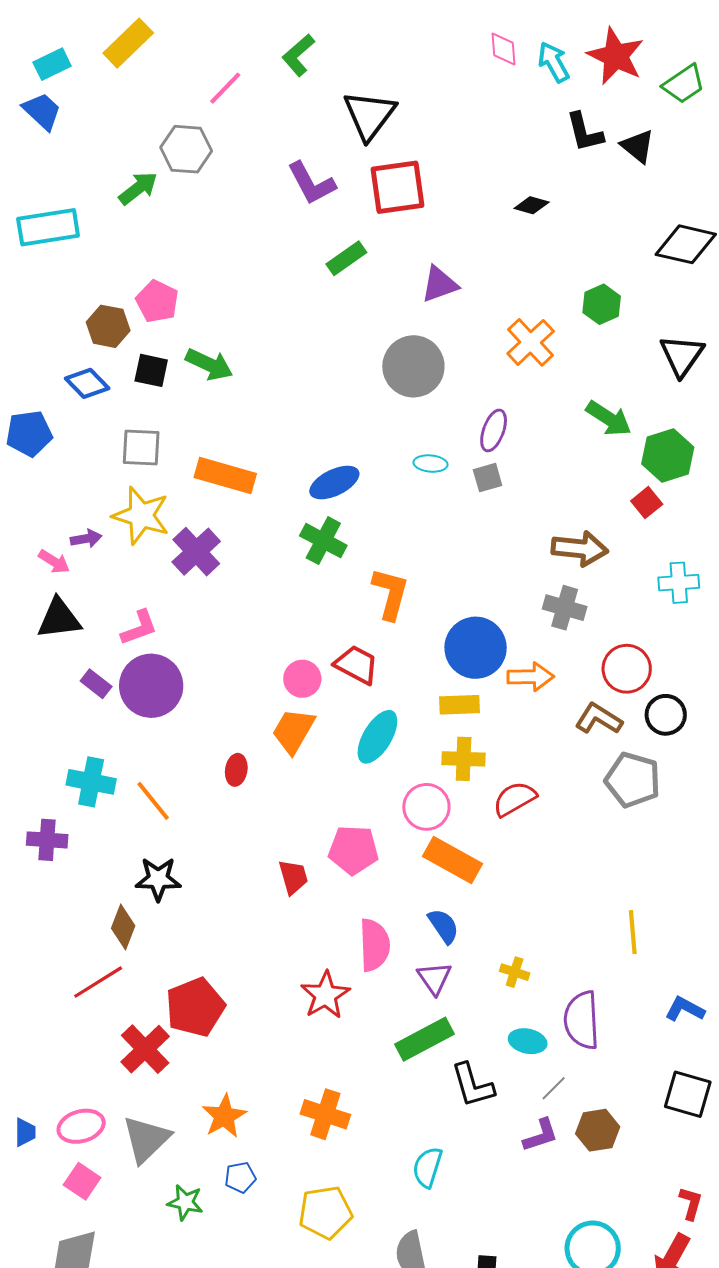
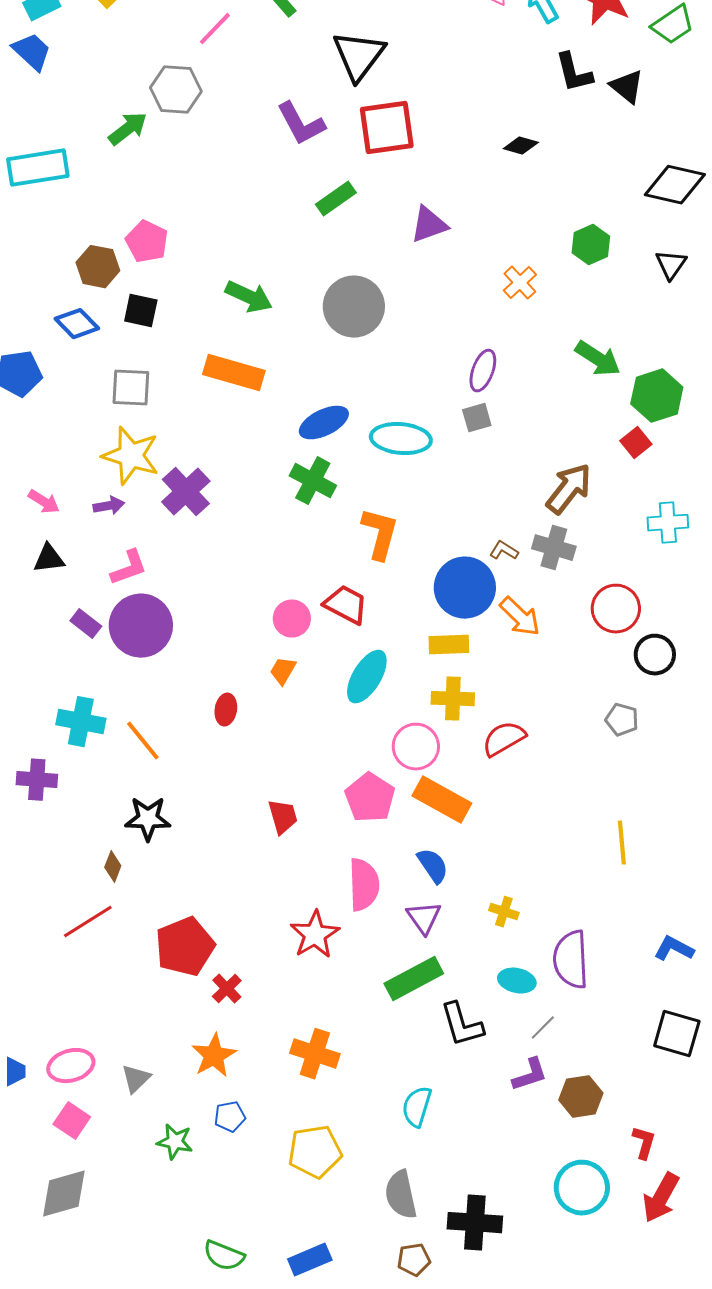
orange cross: (531, 342) -> (520, 283), size x0.7
black triangle: (682, 355) -> (671, 265), moved, size x0.7
green arrow: (209, 364) -> (249, 297), moved
gray circle: (413, 366) -> (354, 307), moved
cyan ellipse: (430, 464) -> (401, 439), moved, size x1.8
orange rectangle: (225, 476) -> (234, 373), moved
purple arrow: (86, 539) -> (109, 506), moved
brown arrow: (580, 549) -> (569, 489), turned -58
black triangle: (59, 619) -> (49, 559), size x0.7
orange arrow: (531, 677) -> (520, 617), turned 45
brown L-shape: (599, 719) -> (504, 551), moved, size x0.6
orange trapezoid: (293, 731) -> (283, 671), size x0.6
gray pentagon: (633, 780) -> (622, 720), size x0.6
pink pentagon: (353, 850) -> (370, 798), moved, turned 30
brown diamond: (123, 927) -> (113, 867), size x0.7
yellow line: (633, 932) -> (622, 843), moved
red cross: (145, 1049) -> (227, 989), moved, size x0.6
brown hexagon: (598, 1130) -> (581, 1097), moved
gray triangle: (146, 1139) -> (136, 1079), size x0.6
red L-shape: (691, 1203) -> (644, 1143), moved

